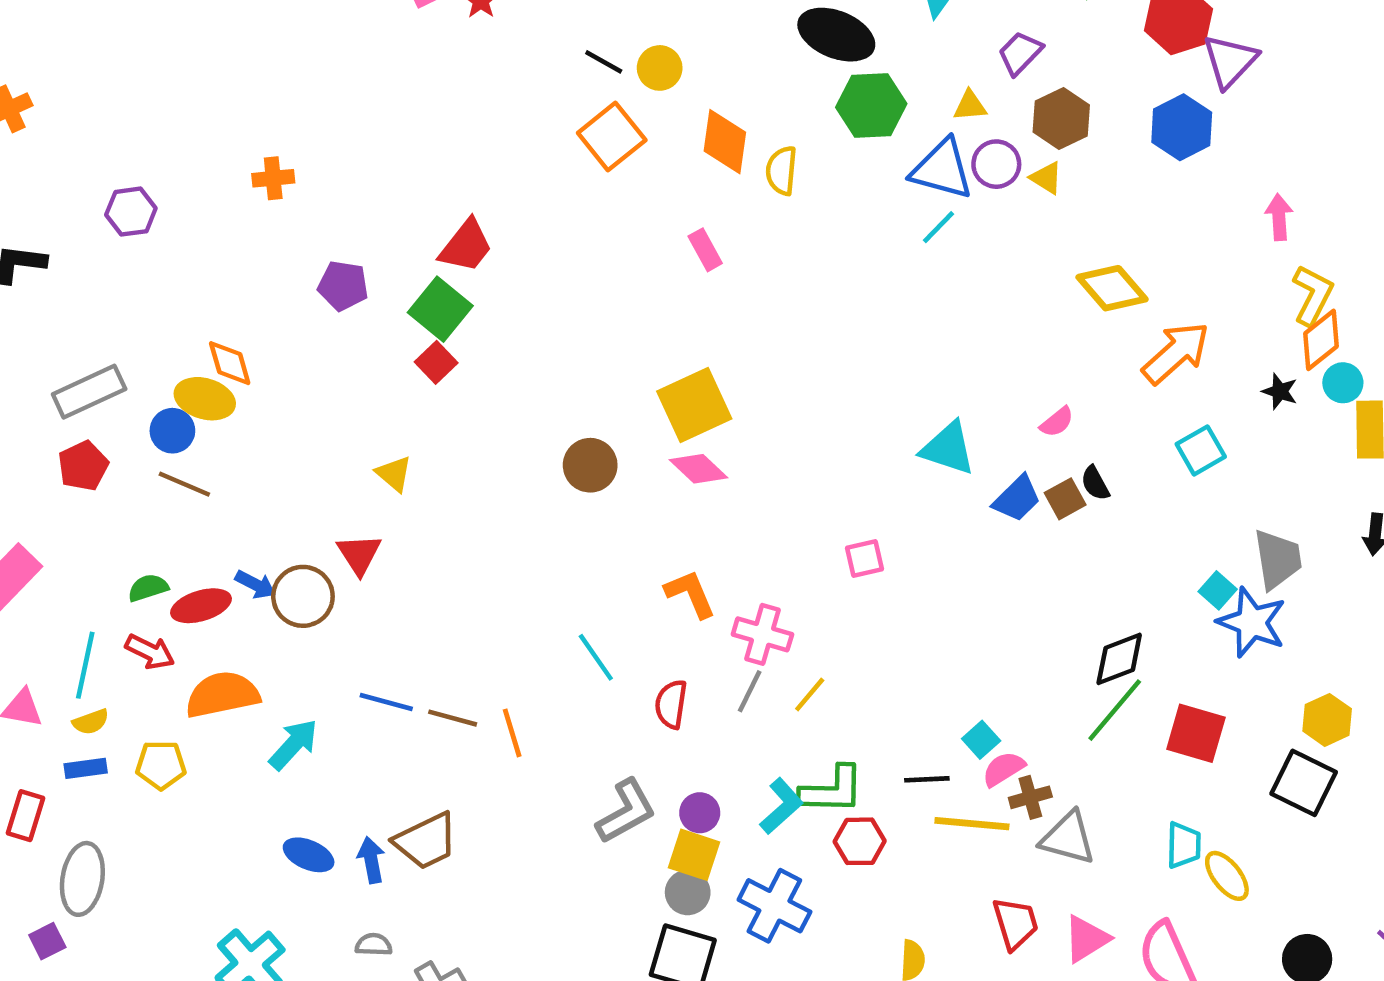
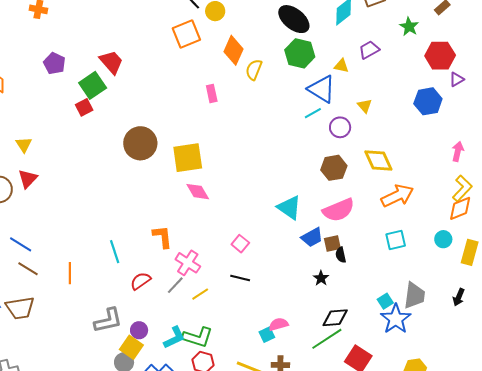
purple triangle: (1230, 61) -> (457, 79), size x0.6
brown hexagon: (1061, 118) -> (334, 168), moved
purple circle: (996, 164) -> (340, 127), moved
red trapezoid: (466, 246) -> (111, 62), turned -96
cyan circle: (1343, 383) -> (443, 239), moved
black star: (1280, 391) -> (321, 278), moved
pink semicircle: (1057, 422) -> (339, 210), size x2.0
brown circle: (590, 465) -> (140, 143), moved, size x1.4
pink diamond: (698, 469) -> (198, 192), moved
yellow triangle: (394, 474) -> (24, 145), moved
black semicircle: (1095, 483) -> (341, 255), moved
pink square: (864, 558) -> (240, 244), turned 36
red semicircle: (671, 704) -> (141, 281), turned 30
brown line: (453, 718) -> (28, 269), moved
pink semicircle: (1003, 769) -> (279, 324), moved
black line: (927, 779) -> (240, 278), moved

